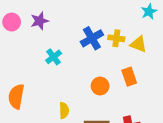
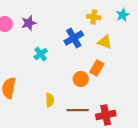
yellow cross: (116, 38) -> (94, 17), moved
yellow triangle: (138, 44) -> (105, 42), moved
orange rectangle: (129, 77) -> (97, 68), moved, turned 49

